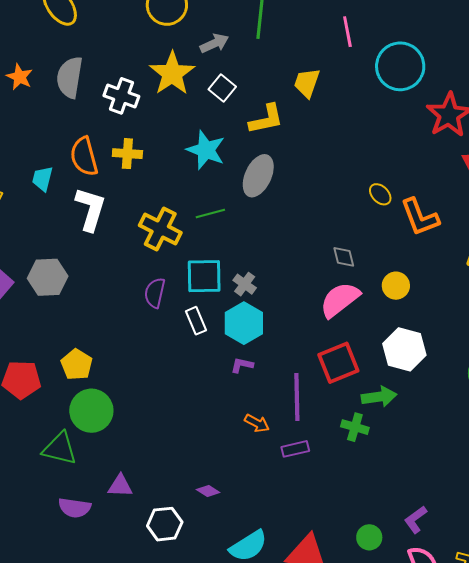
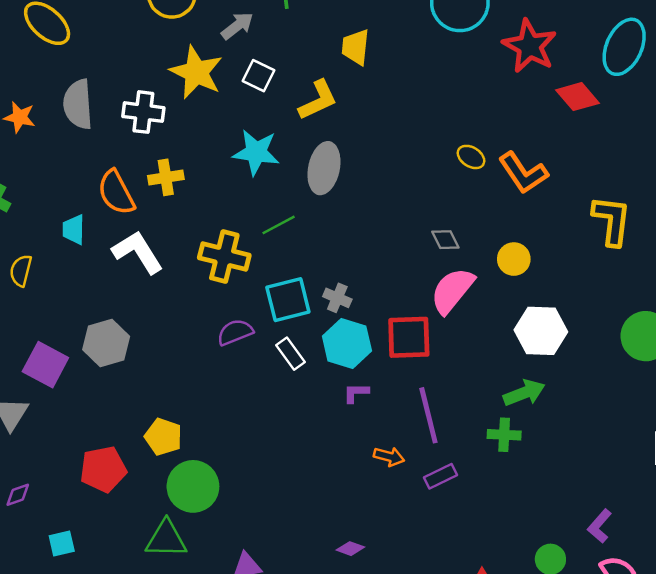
white L-shape: (90, 209) -> (138, 252), turned -36
purple semicircle: (155, 293) -> (235, 332), turned 68
red square: (338, 363) -> (409, 337), moved, turned 33

